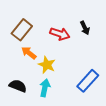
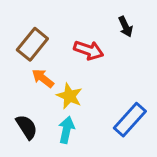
black arrow: (85, 28) -> (125, 27), moved
black semicircle: (18, 86) -> (27, 127), turned 36

